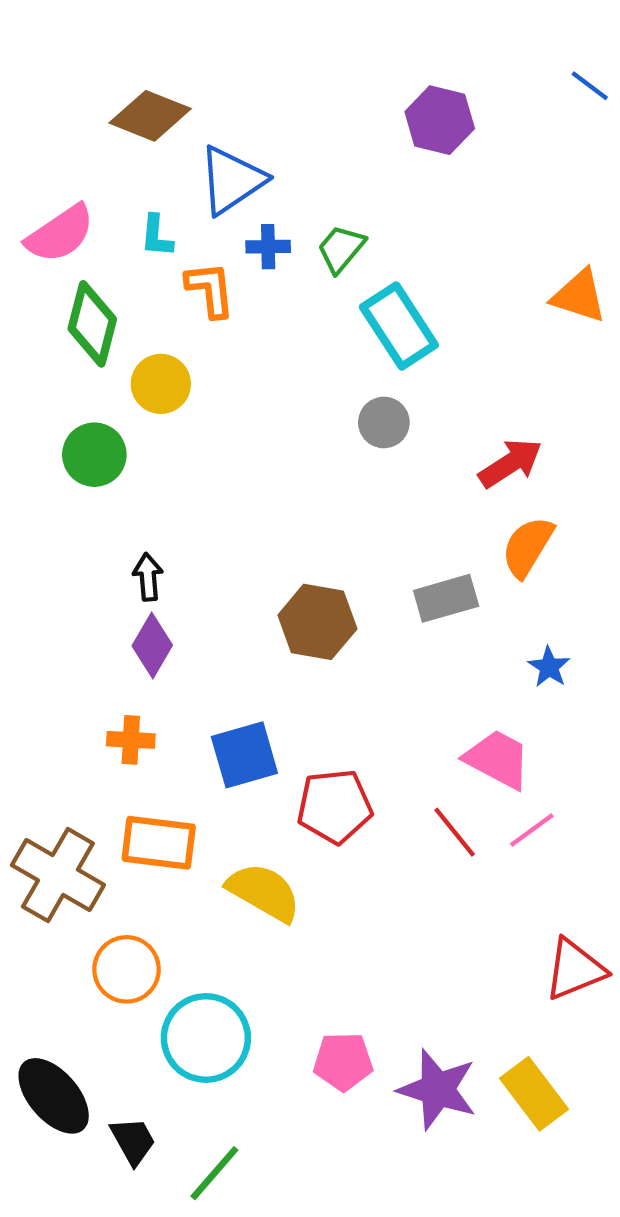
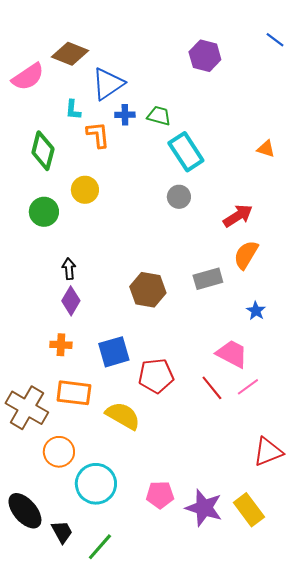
pink semicircle: (60, 234) -> (28, 77), moved
green trapezoid: (341, 249) -> (159, 116), turned 65
orange triangle: (579, 296) -> (266, 149), moved, size x0.7
yellow circle: (161, 384) -> (85, 190), moved

